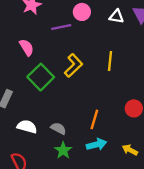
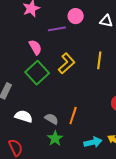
pink semicircle: (27, 47) -> (35, 47), moved
orange line: (94, 119) -> (73, 116), moved
cyan arrow: (96, 144) -> (93, 142), moved

